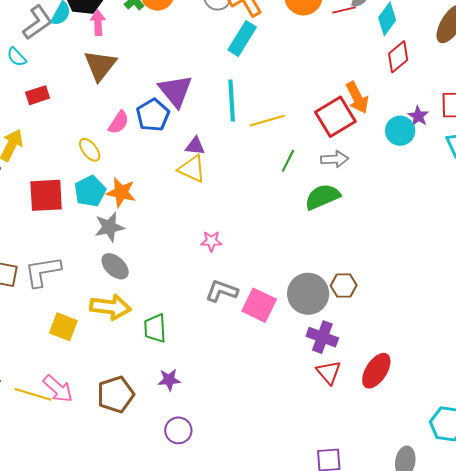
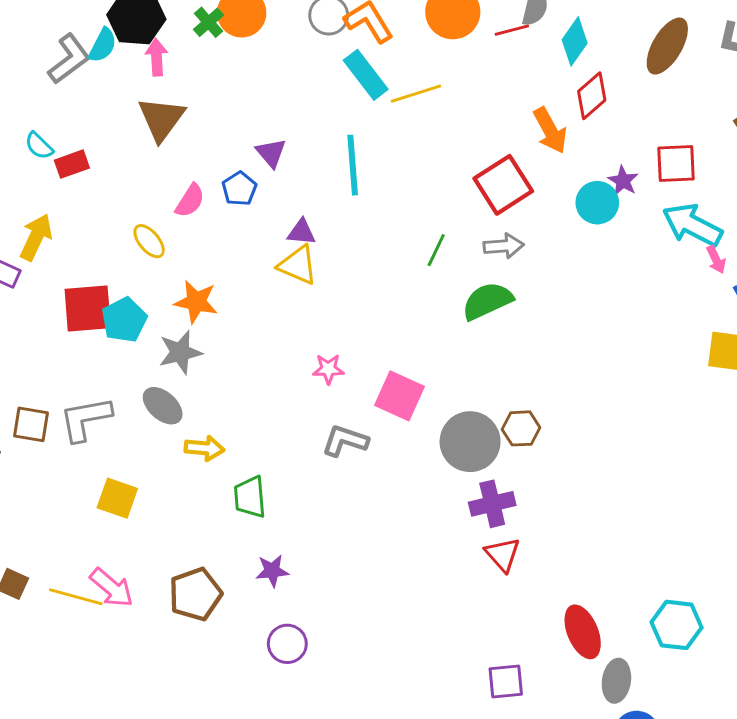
cyan rectangle: (242, 38) -> (366, 75), turned -68
cyan semicircle: (17, 57) -> (39, 146), moved
purple triangle: (175, 91) -> (271, 153), size x0.6
orange arrow: (357, 98) -> (550, 130), moved
blue pentagon: (153, 115) -> (239, 189), size x0.7
yellow line: (267, 121) -> (416, 94), moved
cyan pentagon: (90, 191) -> (124, 320), moved
gray ellipse: (115, 266) -> (163, 406), moved
pink square: (259, 305) -> (400, 396), moved
yellow arrow: (110, 307) -> (204, 448), moved, size x0.7
purple cross: (322, 337) -> (492, 504), turned -32
red ellipse: (376, 371) -> (583, 632), moved, turned -54

